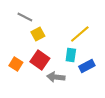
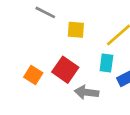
yellow square: (38, 34) -> (76, 30), moved, turned 32

